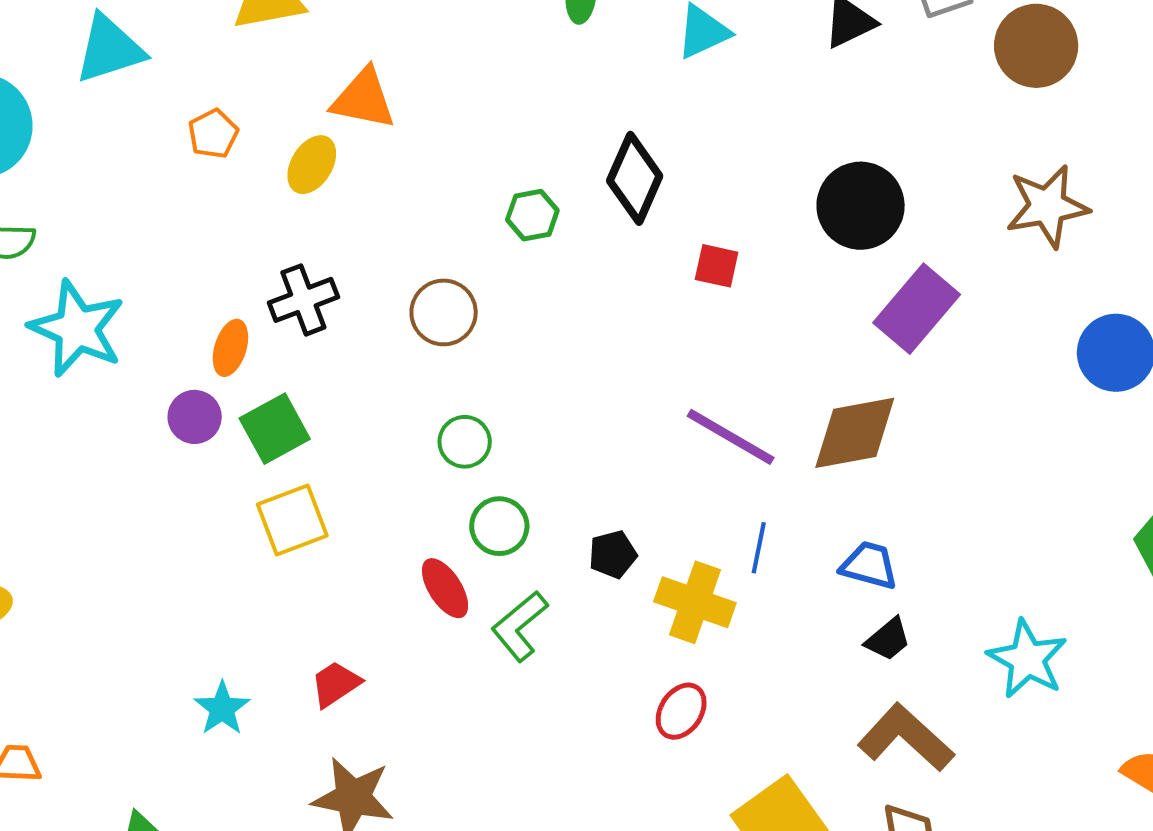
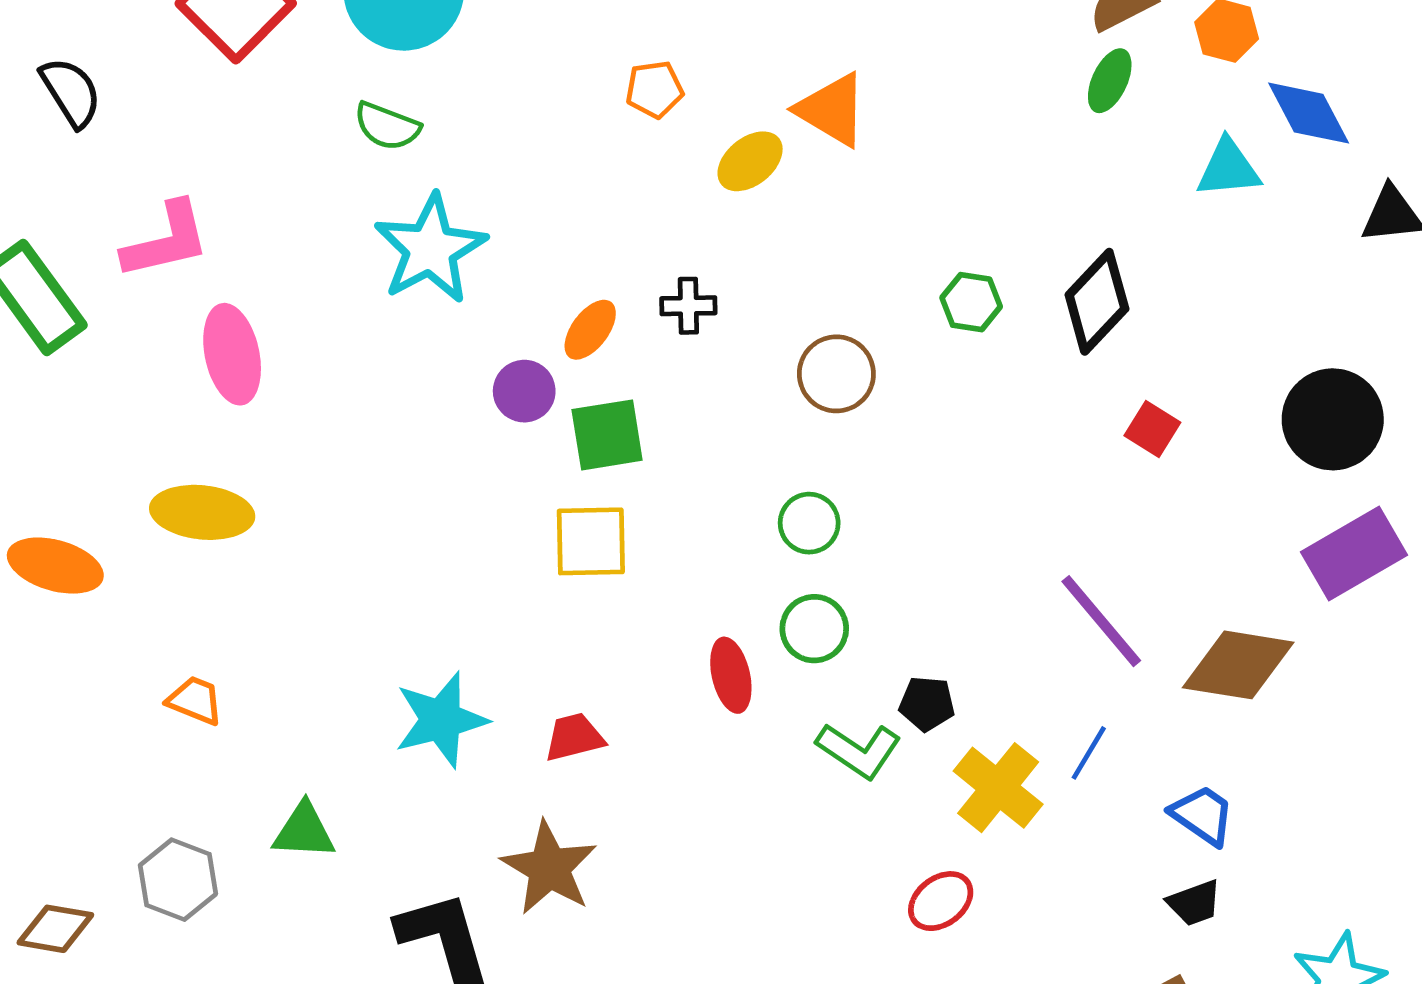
black cross: (303, 300) -> (688, 306), size x0.7
green L-shape: (519, 626) -> (859, 750), moved, turned -126
cyan star: (222, 708) -> (441, 720), size x1.5

